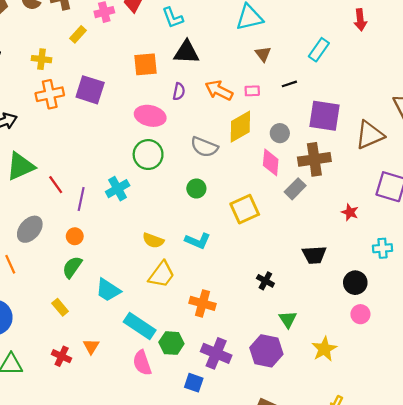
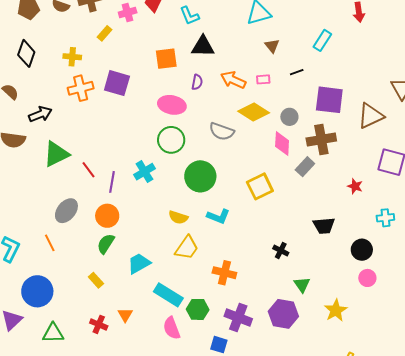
yellow diamond: (240, 127) -> (254, 112), turned 64
green circle: (196, 188) -> (200, 176), moved, size x1.8
orange circle: (75, 236) -> (107, 216), size x1.5
cyan trapezoid: (108, 290) -> (139, 263), turned 120

